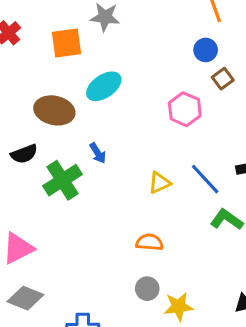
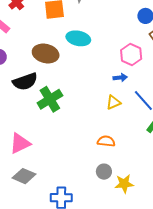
cyan ellipse: (104, 86) -> (78, 38), turned 45
blue arrow: (98, 153) -> (120, 78), moved, turned -64
black semicircle: (24, 154) -> (25, 82), size x1.4

